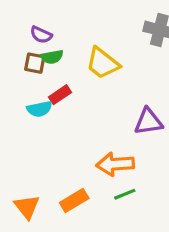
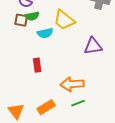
red rectangle: (60, 95) -> (37, 65), moved, turned -64
cyan semicircle: (39, 109) -> (45, 33), moved
purple triangle: (148, 122) -> (93, 46), moved

